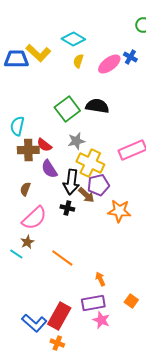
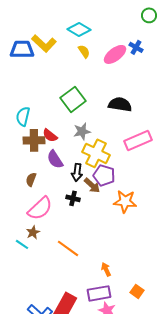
yellow semicircle: (78, 61) -> (84, 51), turned 128
black semicircle: (97, 106) -> (120, 104), moved
black arrow: (71, 182) -> (77, 172), size x0.7
purple pentagon: (98, 185) -> (104, 175), turned 30

